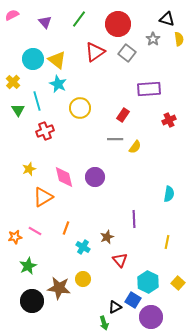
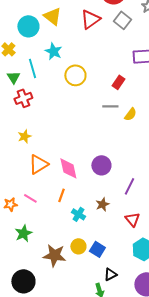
yellow triangle: (57, 60) -> (52, 16), moved
red cross: (45, 131) -> (23, 98), moved
pink diamond: (64, 177) -> (68, 168), moved
purple circle: (95, 177) -> (101, 165), moved
purple line: (134, 219) -> (129, 186), turned 30
red triangle: (120, 260) -> (132, 219), moved
blue square: (133, 300) -> (97, 249), moved
black circle: (32, 301) -> (23, 281), moved

